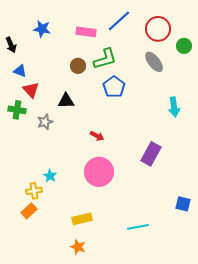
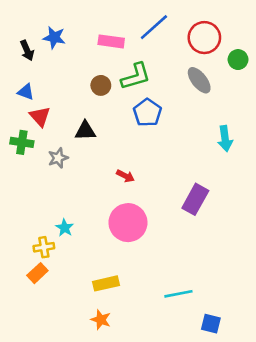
black arrow: (11, 45) -> (27, 50), moved
blue square: (183, 204) -> (211, 324), moved

